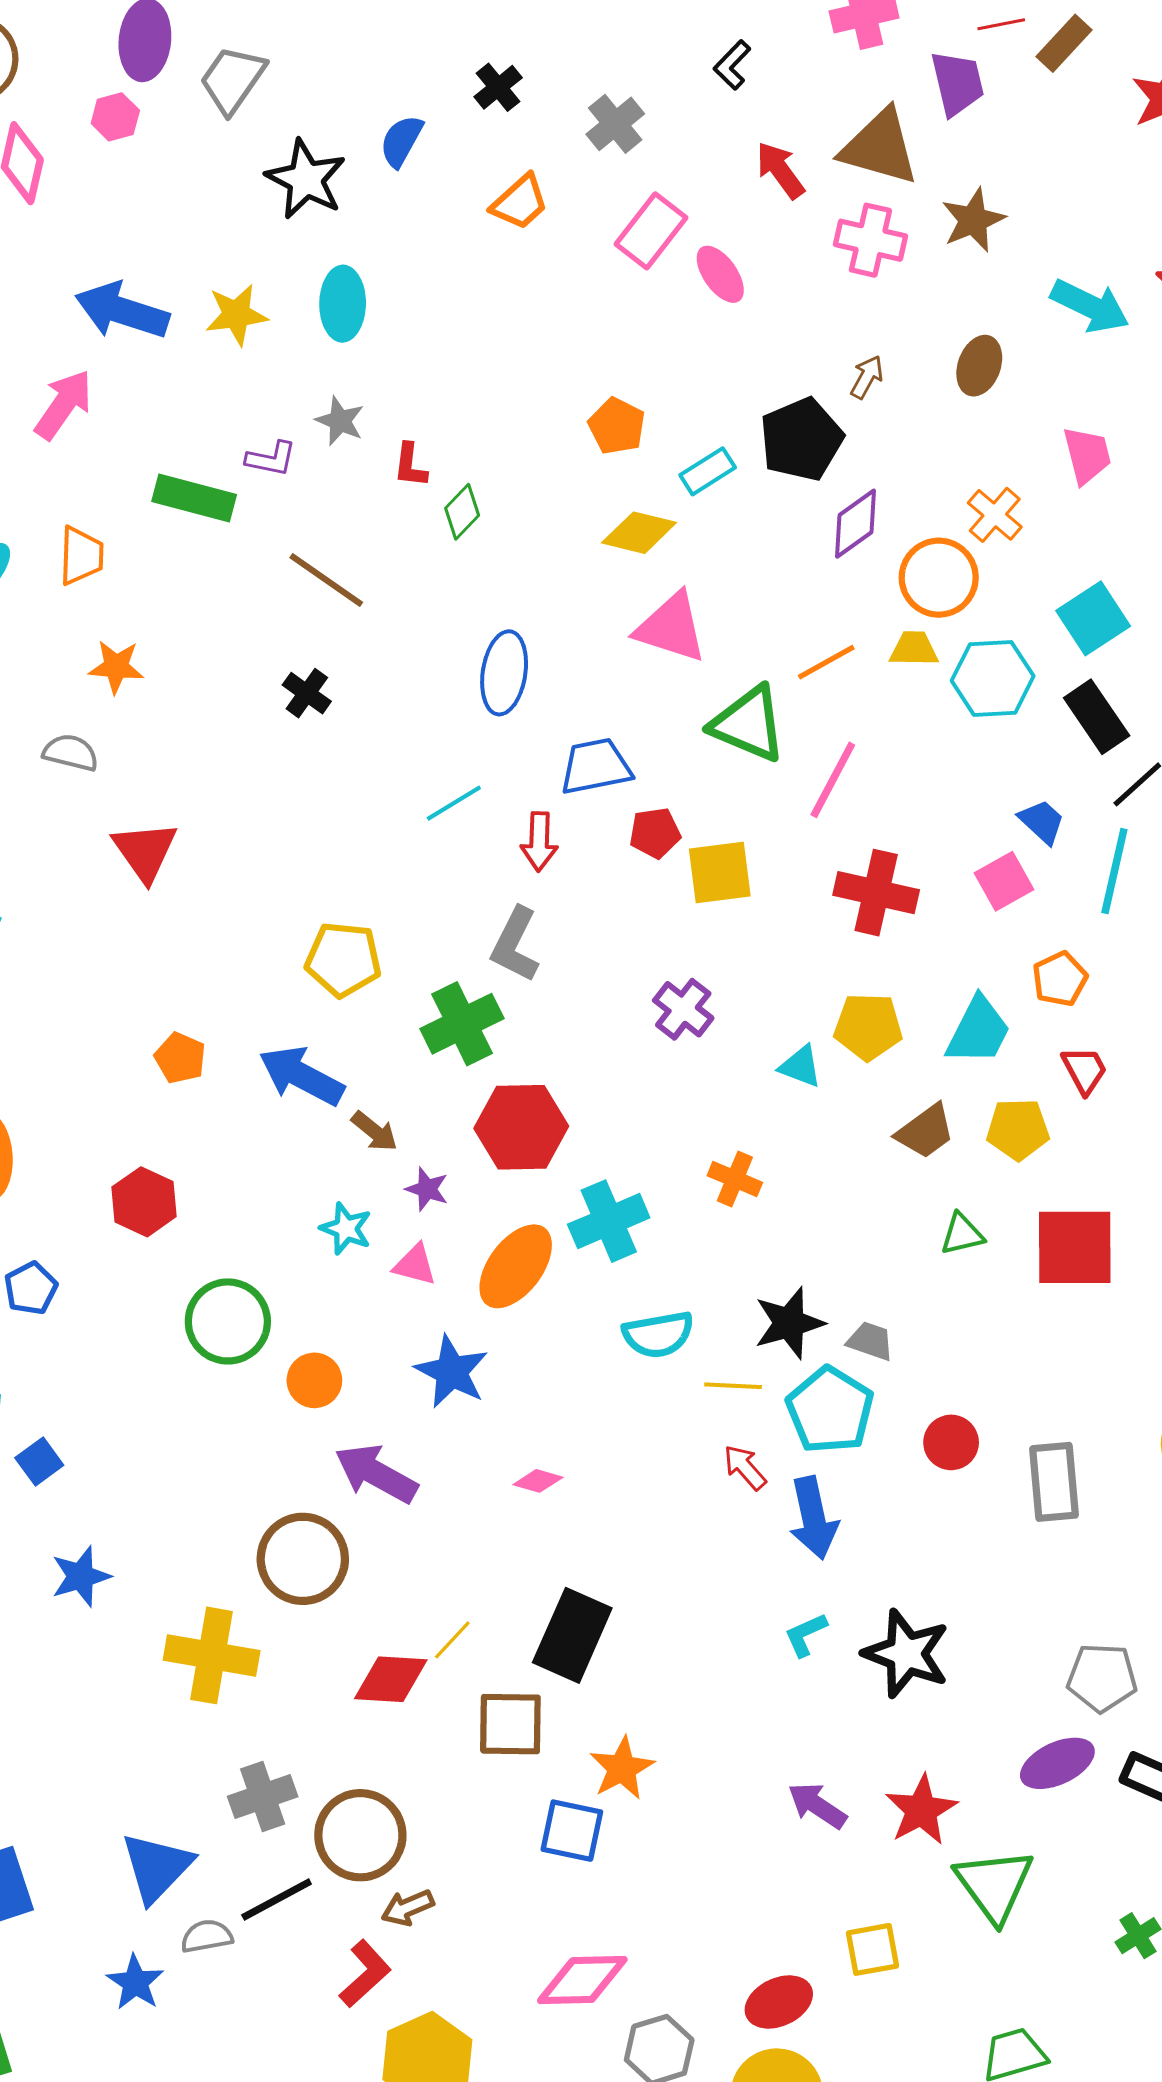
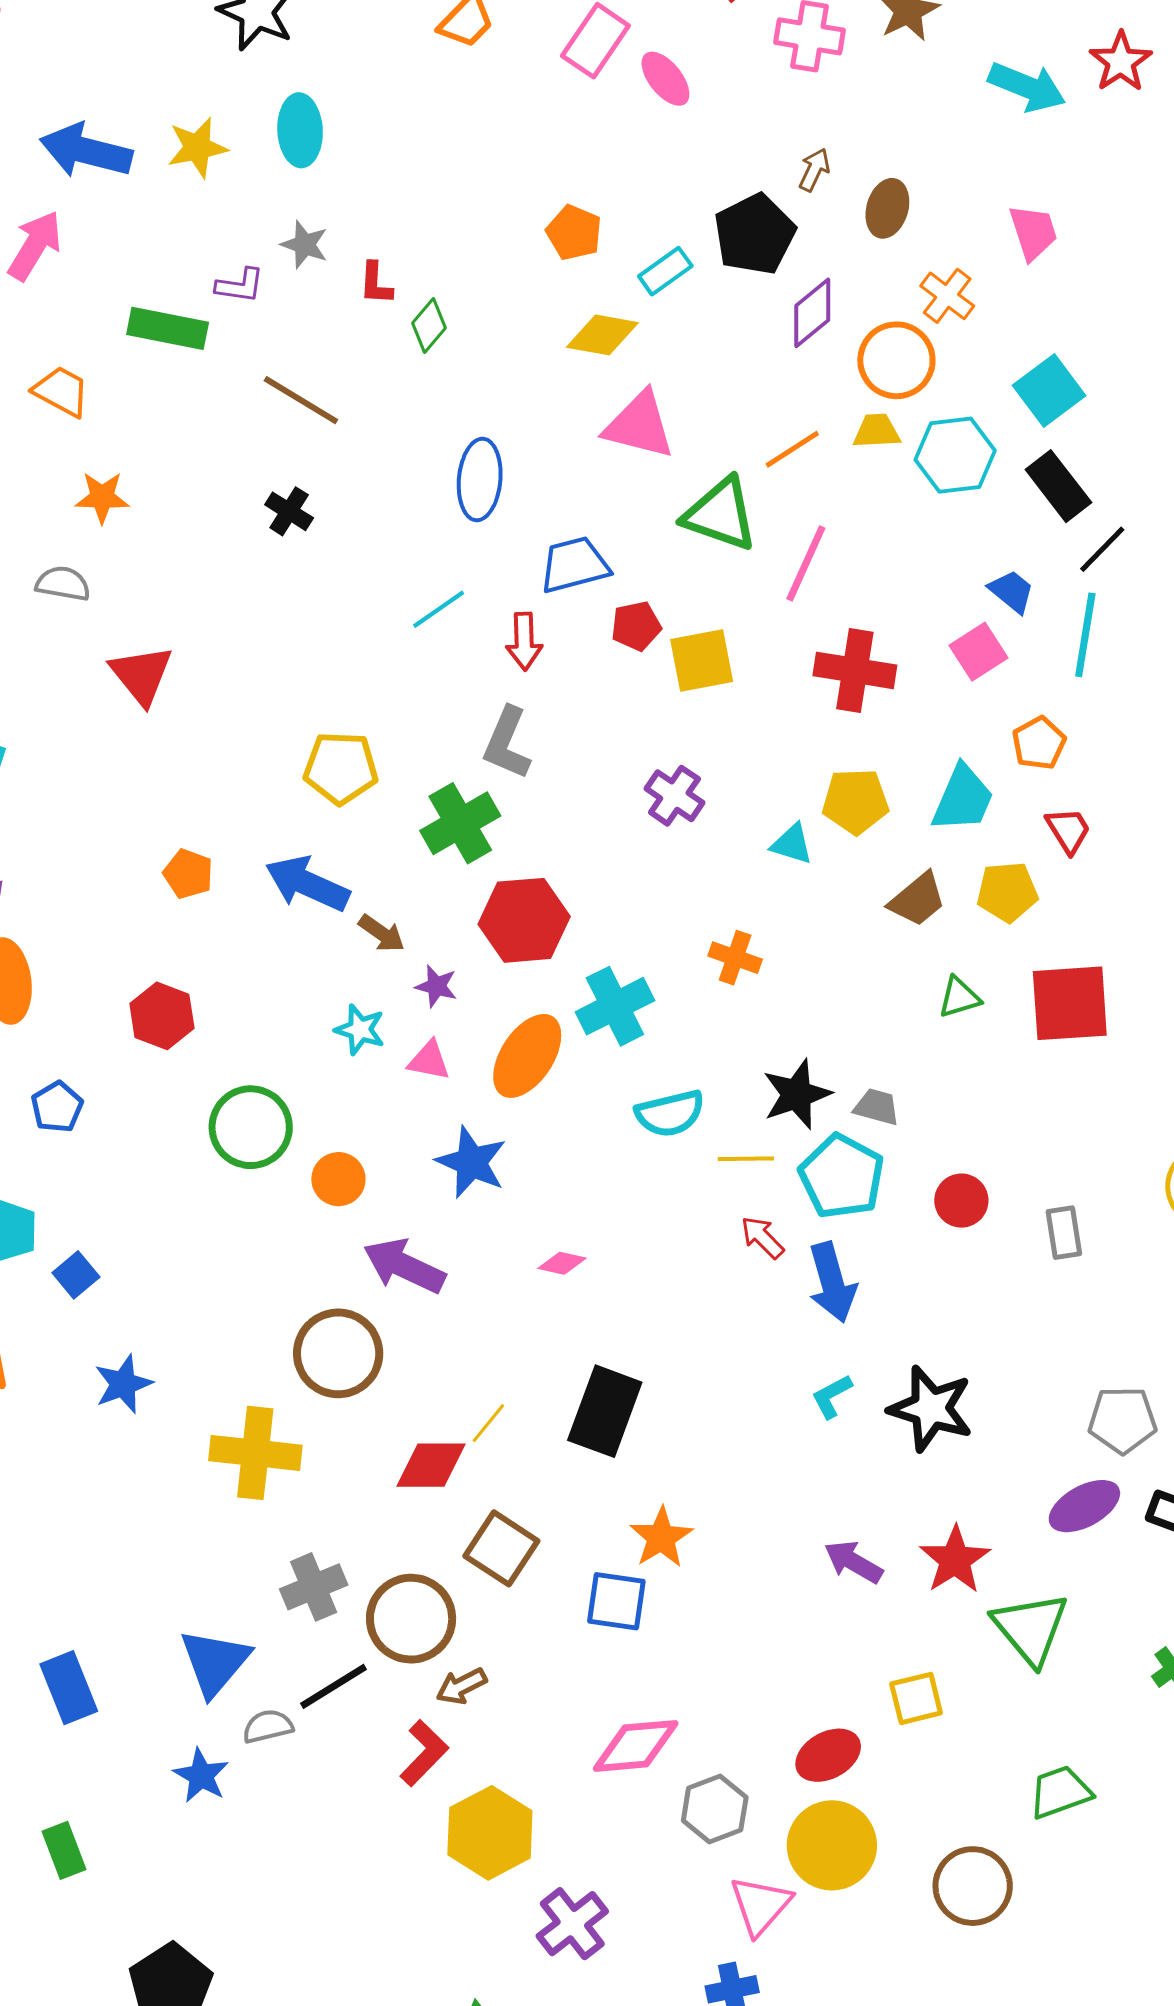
brown ellipse: (979, 366) -> (887, 208), moved
orange trapezoid: (81, 556) -> (61, 391), turned -60
gray rectangle: (1054, 1482) -> (1064, 1233), size x0.7
brown square: (510, 1724) -> (501, 1548), moved, turned 36

